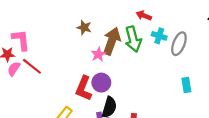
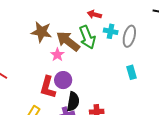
brown star: (84, 27) -> (41, 32), size x1.5
brown arrow: (112, 41) -> (68, 41), turned -65
cyan rectangle: (186, 85) -> (132, 72), moved

